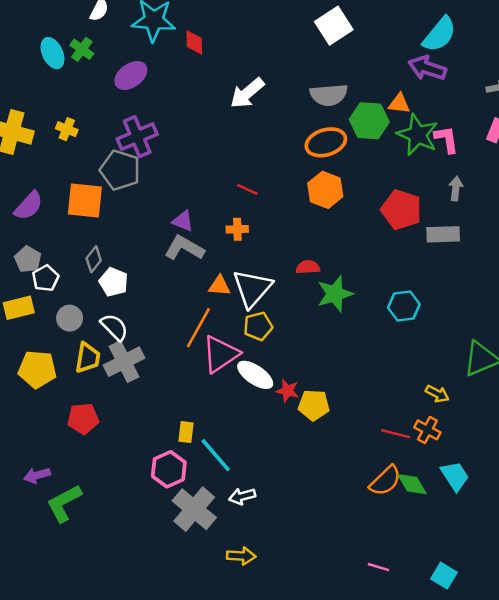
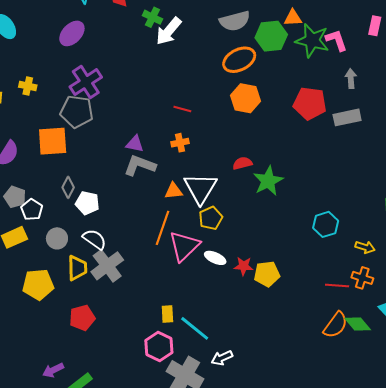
green cross: (82, 49) -> (152, 17), moved
cyan hexagon: (404, 306) -> (326, 224), moved
white ellipse: (255, 375) -> (215, 258), size x0.7

